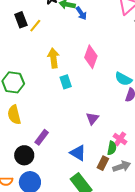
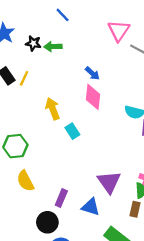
blue arrow: (81, 13) -> (92, 73), moved
purple triangle: (92, 118) -> (109, 182), moved, size x1.6
blue triangle: (78, 153) -> (91, 207), moved

